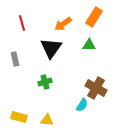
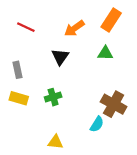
red line: (22, 23) -> (26, 27), turned -49
black triangle: (51, 48) -> (60, 57), size x0.7
yellow rectangle: (19, 117) -> (19, 98), moved

